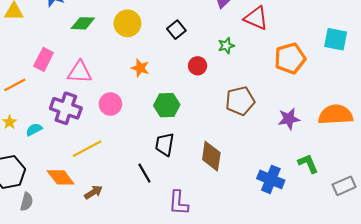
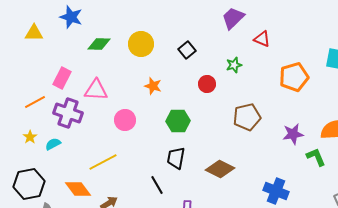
red triangle: (256, 18) -> (262, 39), size x0.7
purple cross: (66, 108) -> (68, 113), moved
brown diamond: (211, 156) -> (220, 169), turned -72
green L-shape: (308, 164) -> (316, 157), moved

